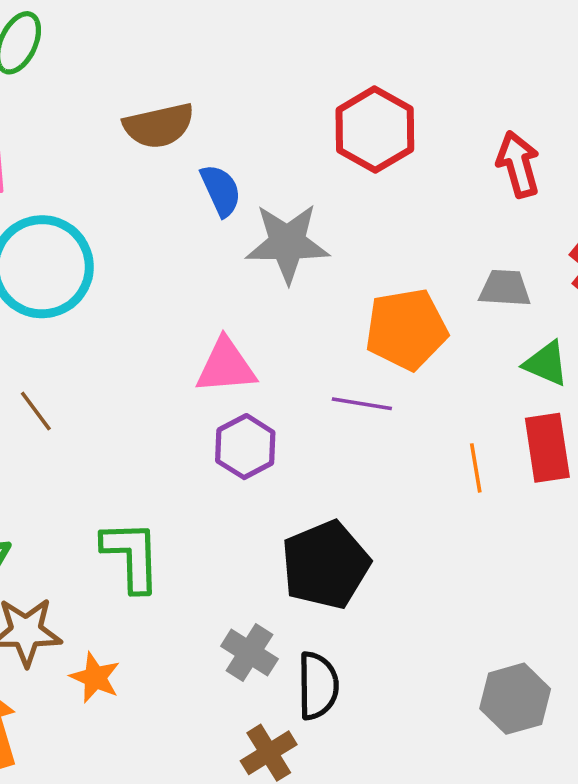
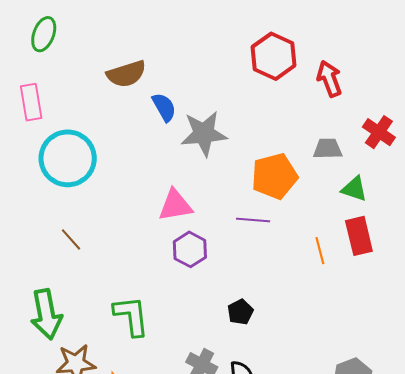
red hexagon: (375, 130) -> (274, 56), moved
black pentagon: (325, 565) -> (240, 312), size x0.5

